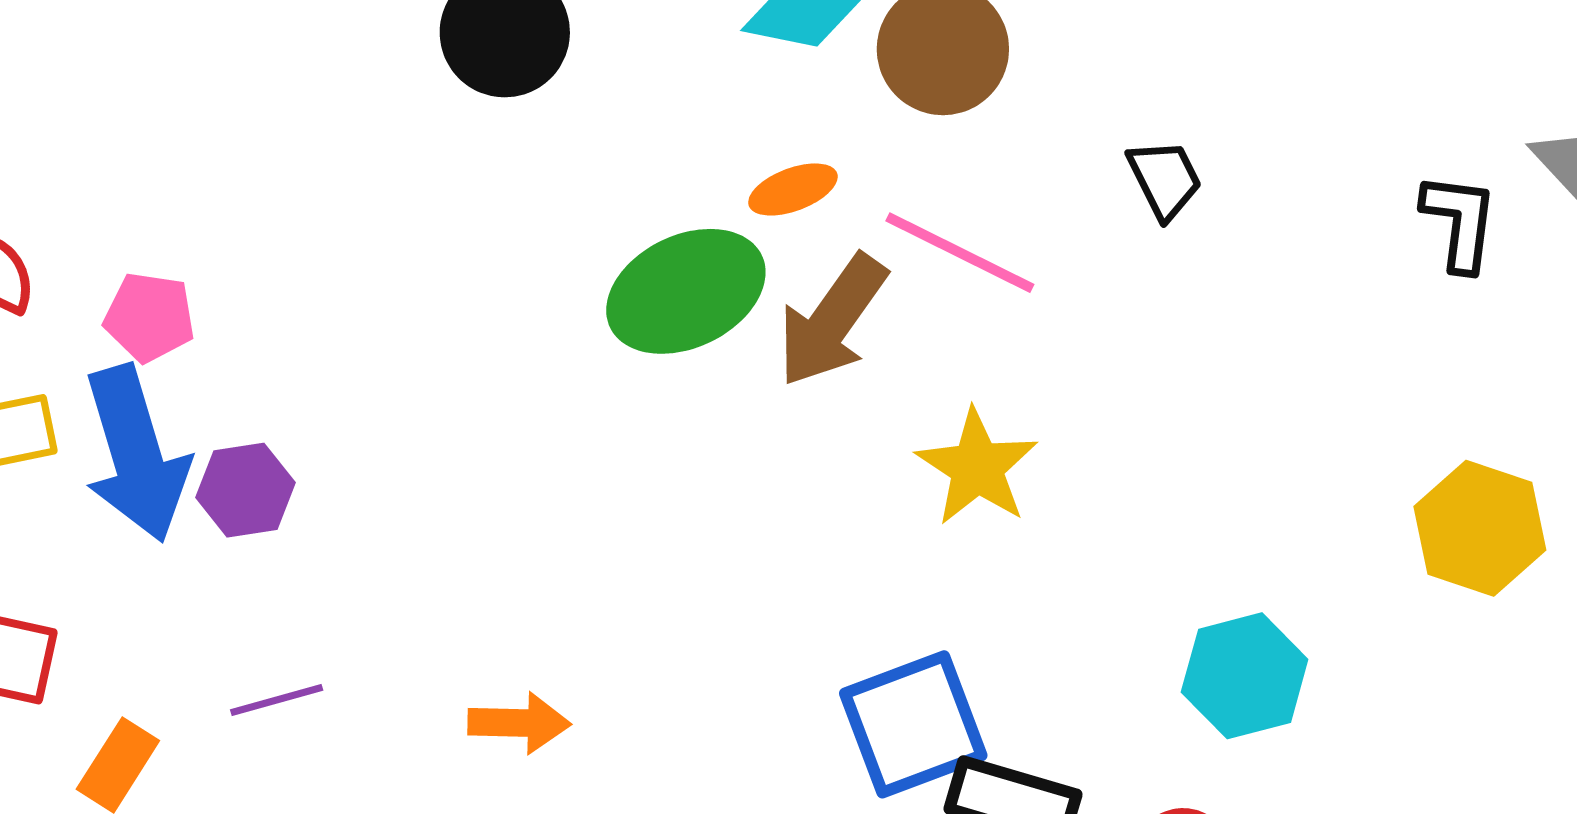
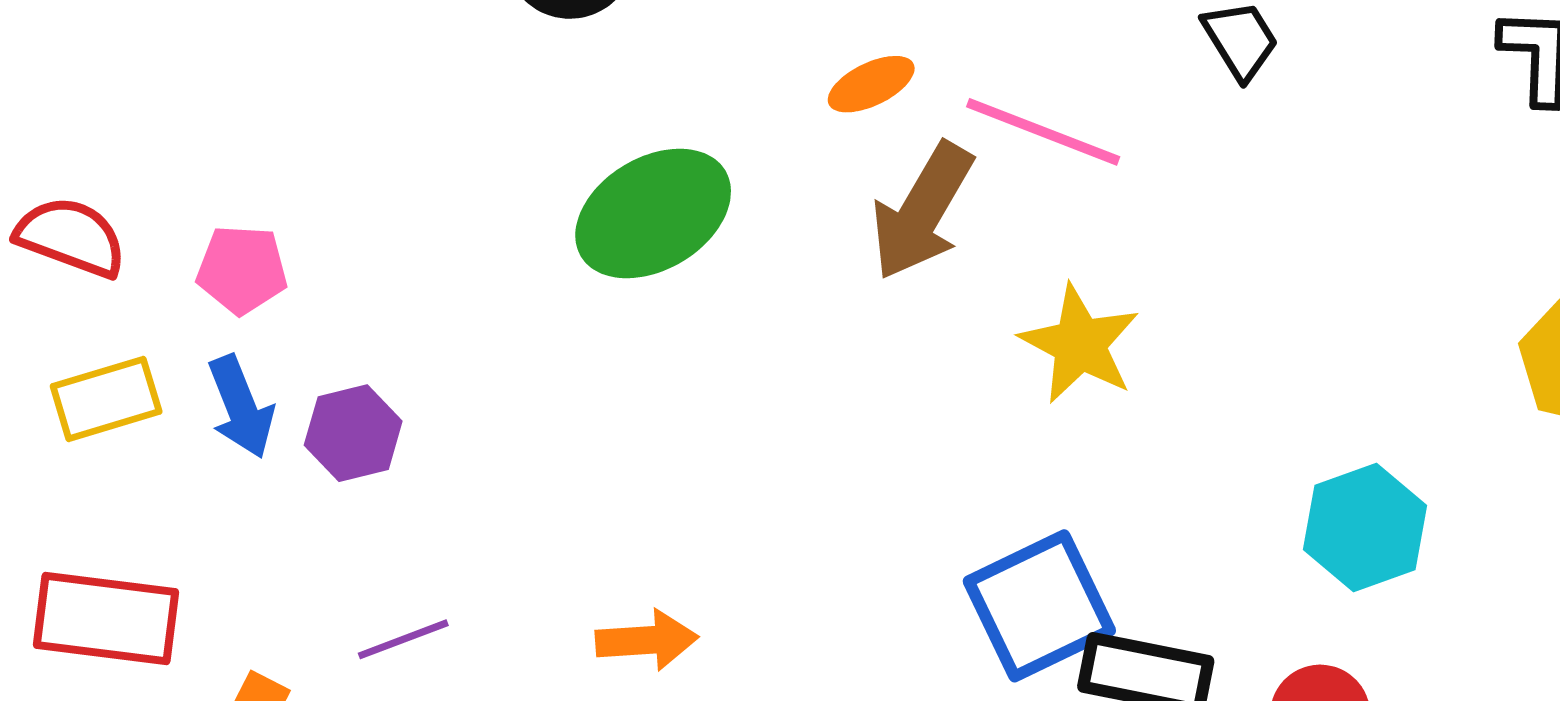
green ellipse: (686, 291) -> (653, 214), moved
blue arrow: (136, 454) -> (241, 407), size x0.6

